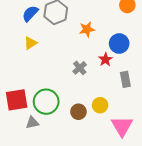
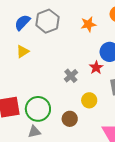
orange star: (87, 29) -> (88, 24), moved
yellow circle: (100, 105) -> (89, 100), moved
gray triangle: (32, 123) -> (34, 132), moved

